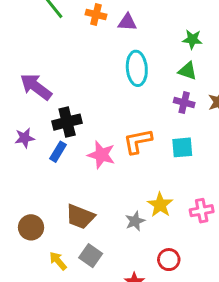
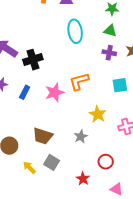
black cross: (67, 122) -> (33, 60), moved
cyan square: (182, 147) -> (120, 85), moved
pink star: (101, 155) -> (55, 92), turned -30
yellow star: (160, 205) -> (98, 114), moved

